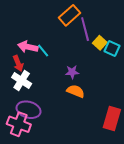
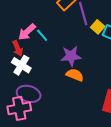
pink arrow: (28, 47) -> (27, 32), turned -54
purple star: (72, 72) -> (71, 56), size x1.5
pink cross: (19, 124) -> (19, 108), turned -30

